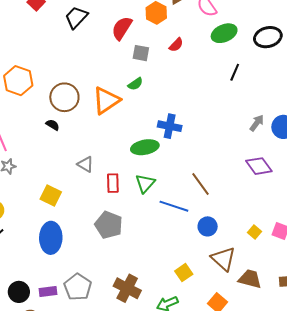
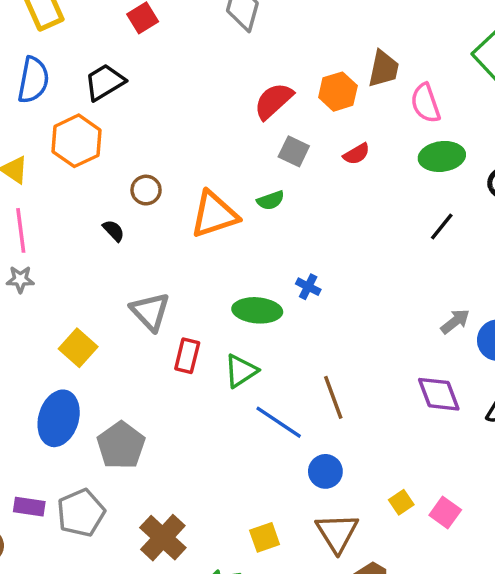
black trapezoid: (76, 17) -> (105, 82), moved
brown circle: (64, 97) -> (146, 190), size x0.6
blue cross: (170, 126) -> (308, 287), size x0.6
gray triangle: (85, 164) -> (150, 311), size x1.4
gray pentagon: (109, 225) -> (121, 445), moved

